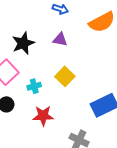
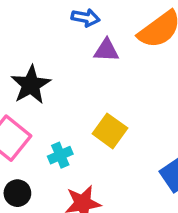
purple triangle: (60, 39) -> (106, 50), moved

